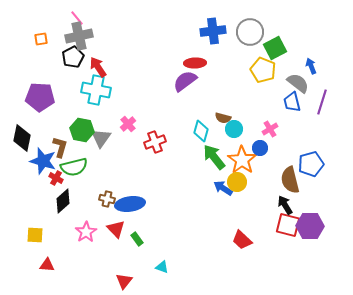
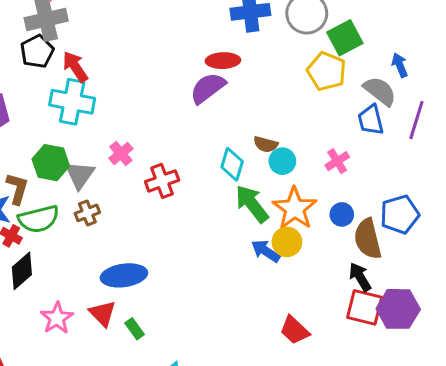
blue circle: (260, 148) -> (342, 214), moved
brown cross: (107, 199) -> (87, 213), moved, turned -35

